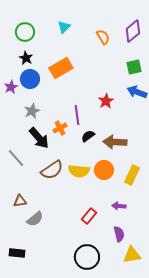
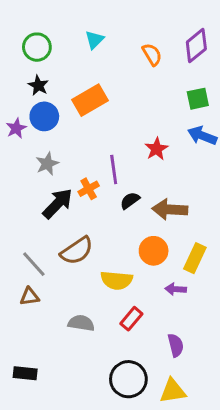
black arrow: (39, 138) -> (58, 204), turned -95
gray line: (16, 158) -> (34, 264), moved
yellow semicircle: (79, 171) -> (117, 280), moved
purple arrow: (119, 206) -> (176, 289), moved
gray semicircle: (35, 219) -> (81, 323), moved, turned -132
yellow triangle: (132, 255) -> (173, 391), moved

